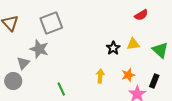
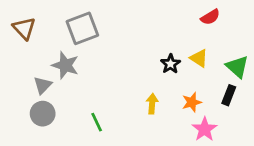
yellow triangle: (133, 44) -> (199, 58), turned 40
gray circle: (13, 81) -> (43, 114), moved
black rectangle: (154, 81) -> (229, 95), moved

